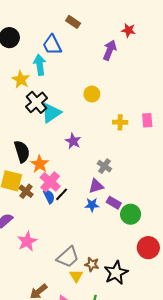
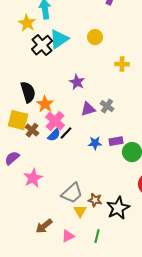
cyan triangle: (51, 113) -> (59, 39), moved
purple triangle: (96, 186) -> (88, 109), moved
blue semicircle: (49, 196) -> (54, 135), turned 72
purple rectangle: (114, 203) -> (116, 141), turned -40

